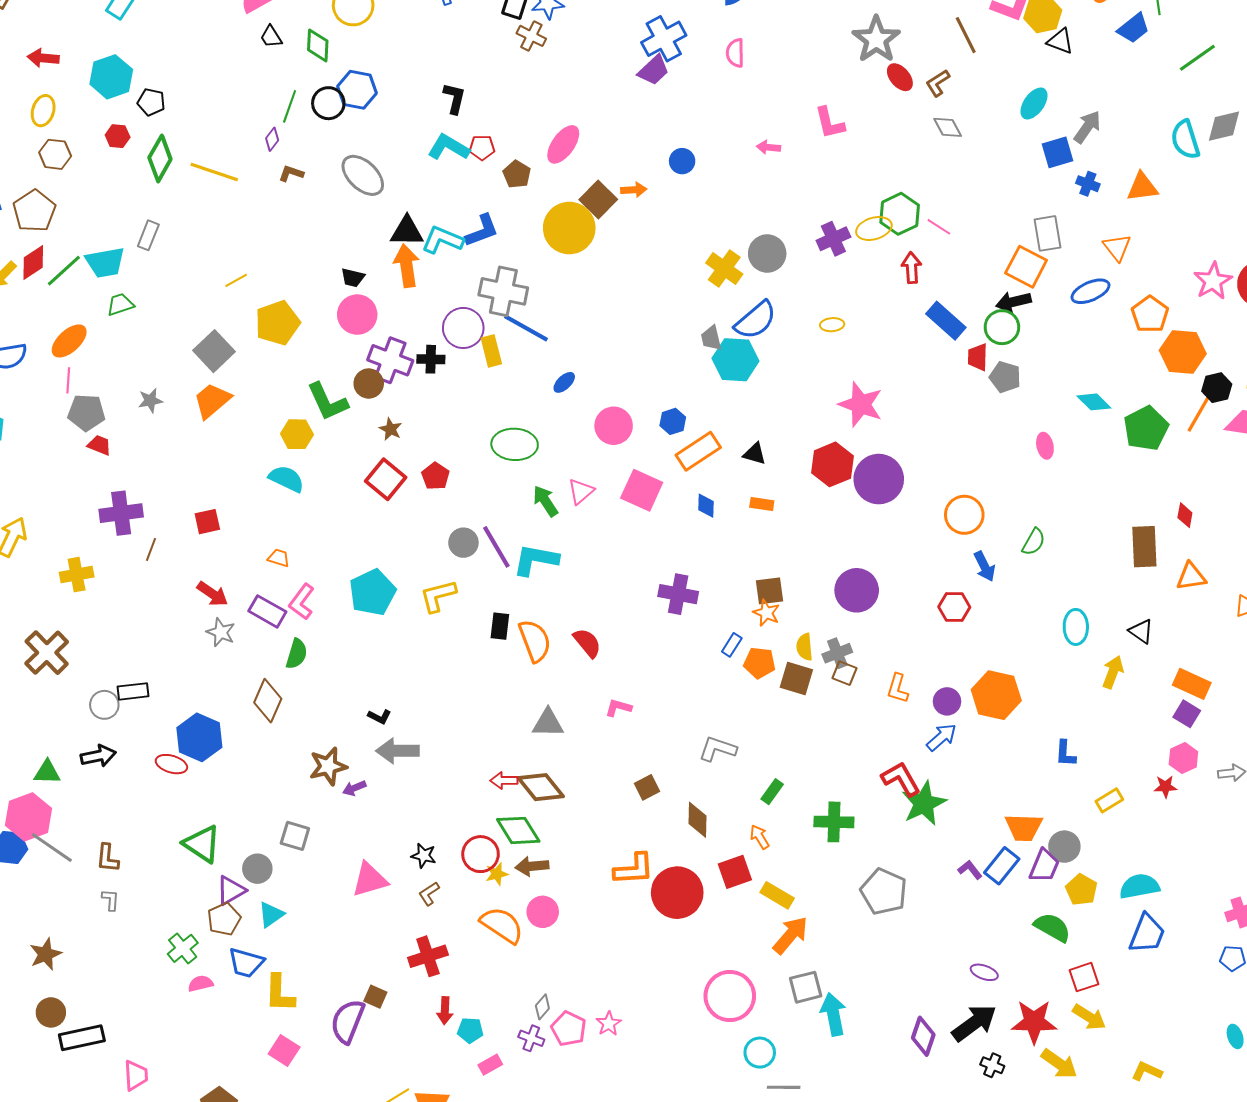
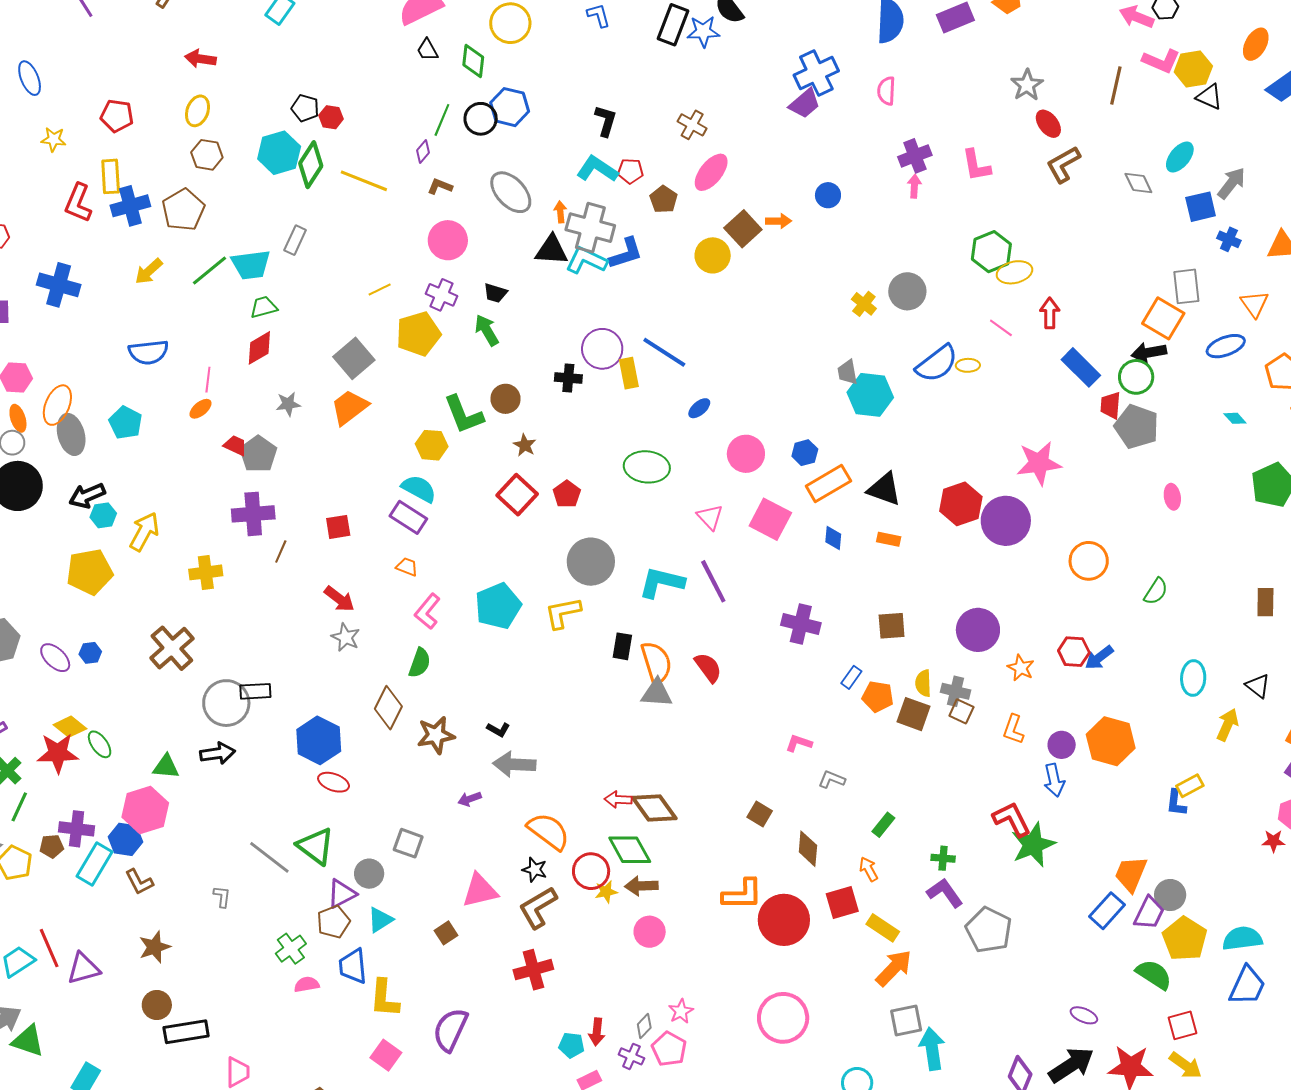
brown line: (966, 35) -> (1116, 85), turned 36
brown cross: (531, 36) -> (692, 125), moved
gray star: (876, 39) -> (1027, 85), size x0.7
cyan hexagon: (111, 77) -> (279, 153), moved
brown L-shape: (938, 83) -> (1063, 164), moved, size x1.4
gray diamond: (948, 127) -> (1138, 183), moved
red hexagon: (118, 136) -> (331, 117), moved
pink arrow: (768, 147) -> (914, 186), turned 85
green hexagon: (900, 214) -> (991, 252), moved
pink line: (939, 227) -> (1001, 328), moved
yellow circle: (569, 228) -> (713, 255), size x0.7
purple cross: (833, 239) -> (915, 156), moved
red diamond: (33, 263) -> (259, 348), moved
orange arrow: (407, 266) -> (560, 212), moved, size x0.5
yellow cross: (724, 269) -> (864, 304), size x0.7
gray cross: (503, 291) -> (590, 228), moved
pink circle: (357, 315) -> (448, 240), moved
blue semicircle: (756, 320) -> (937, 364), moved
orange ellipse: (69, 341) -> (200, 409), moved, size x0.6
purple cross: (390, 360) -> (441, 295), moved, size x0.7
gray pentagon: (1005, 377) -> (1137, 427), size x1.4
cyan diamond: (1094, 402) -> (1235, 418), moved, size x0.7
pink star: (861, 404) -> (1039, 463), moved, turned -30
gray pentagon: (86, 413) -> (258, 454), moved, turned 30
black triangle: (755, 454) -> (884, 489), size x1.5
pink triangle: (581, 491) -> (710, 517), turned -36
green arrow: (545, 501) -> (487, 330), moved
gray circle: (463, 543) -> (591, 562), size x1.6
purple line: (496, 547) -> (713, 581), moved
brown rectangle: (1144, 547) -> (1265, 602), size x0.7
blue arrow: (985, 566) -> (1099, 658), moved, turned 76
purple rectangle: (267, 611) -> (408, 517), moved
orange star: (766, 613) -> (1021, 668), moved
gray cross: (837, 653) -> (955, 691), turned 32
gray circle: (104, 705) -> (226, 703), size x1.6
pink L-shape: (618, 708) -> (799, 743), moved
gray triangle: (548, 723) -> (657, 693), moved
blue arrow: (941, 737) -> (1054, 780), turned 116
gray L-shape: (718, 749) -> (832, 779), size x0.7
red ellipse: (171, 764) -> (334, 782), moved
brown star: (328, 766) -> (436, 735), moved
brown square: (647, 787) -> (760, 814), turned -35
yellow rectangle: (1109, 800) -> (1190, 786), moved
green cross: (834, 822) -> (943, 858), size x0.6
orange trapezoid: (1024, 827) -> (1131, 874), turned 108
gray line: (52, 848) -> (269, 857), moved
brown L-shape: (108, 858) -> (139, 882), moved, turned -36
purple L-shape: (970, 870) -> (945, 893), moved, size x1.5
yellow pentagon: (1081, 890) -> (1185, 939), size x1.4
brown L-shape: (429, 894) -> (538, 908), size x1.8
orange semicircle: (502, 925) -> (549, 831), moved
blue trapezoid: (246, 963) -> (353, 966), turned 66
pink circle: (730, 996) -> (783, 1018), moved
brown square: (375, 997) -> (446, 933), moved, turned 30
red arrow: (445, 1011) -> (597, 1032), moved
pink star: (609, 1024) -> (681, 1011), moved

